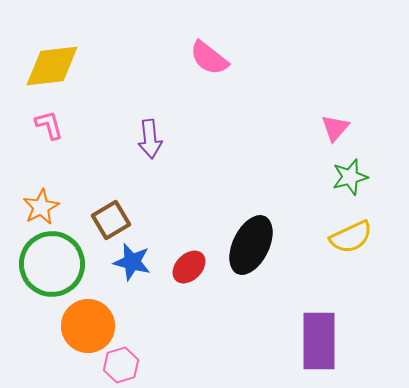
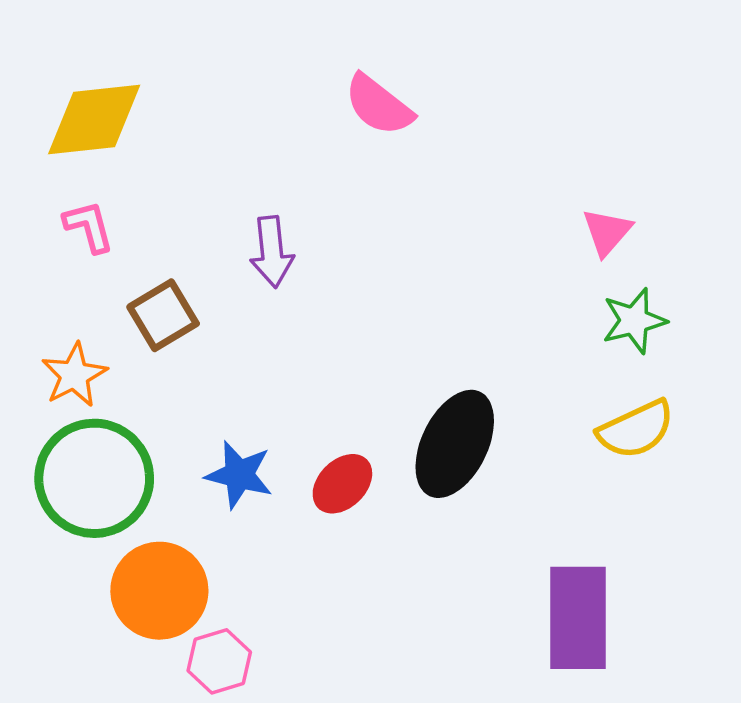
brown square: (111, 220) -> (163, 315), moved

